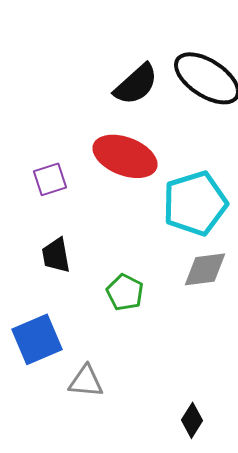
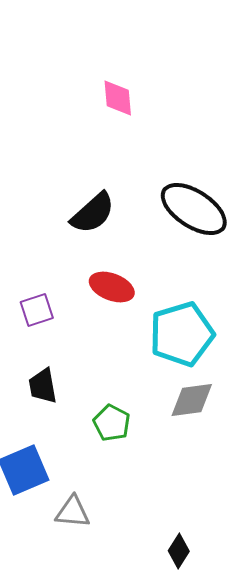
black semicircle: (136, 84) -> (93, 213), moved
red ellipse: (125, 156) -> (112, 287), size x0.7

